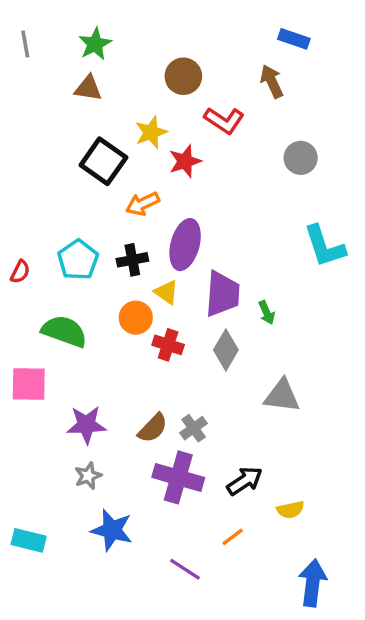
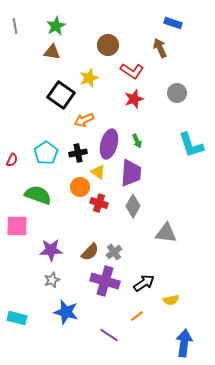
red star: (185, 161) -> (134, 99), moved
green arrow: (267, 313) -> (137, 141), moved

